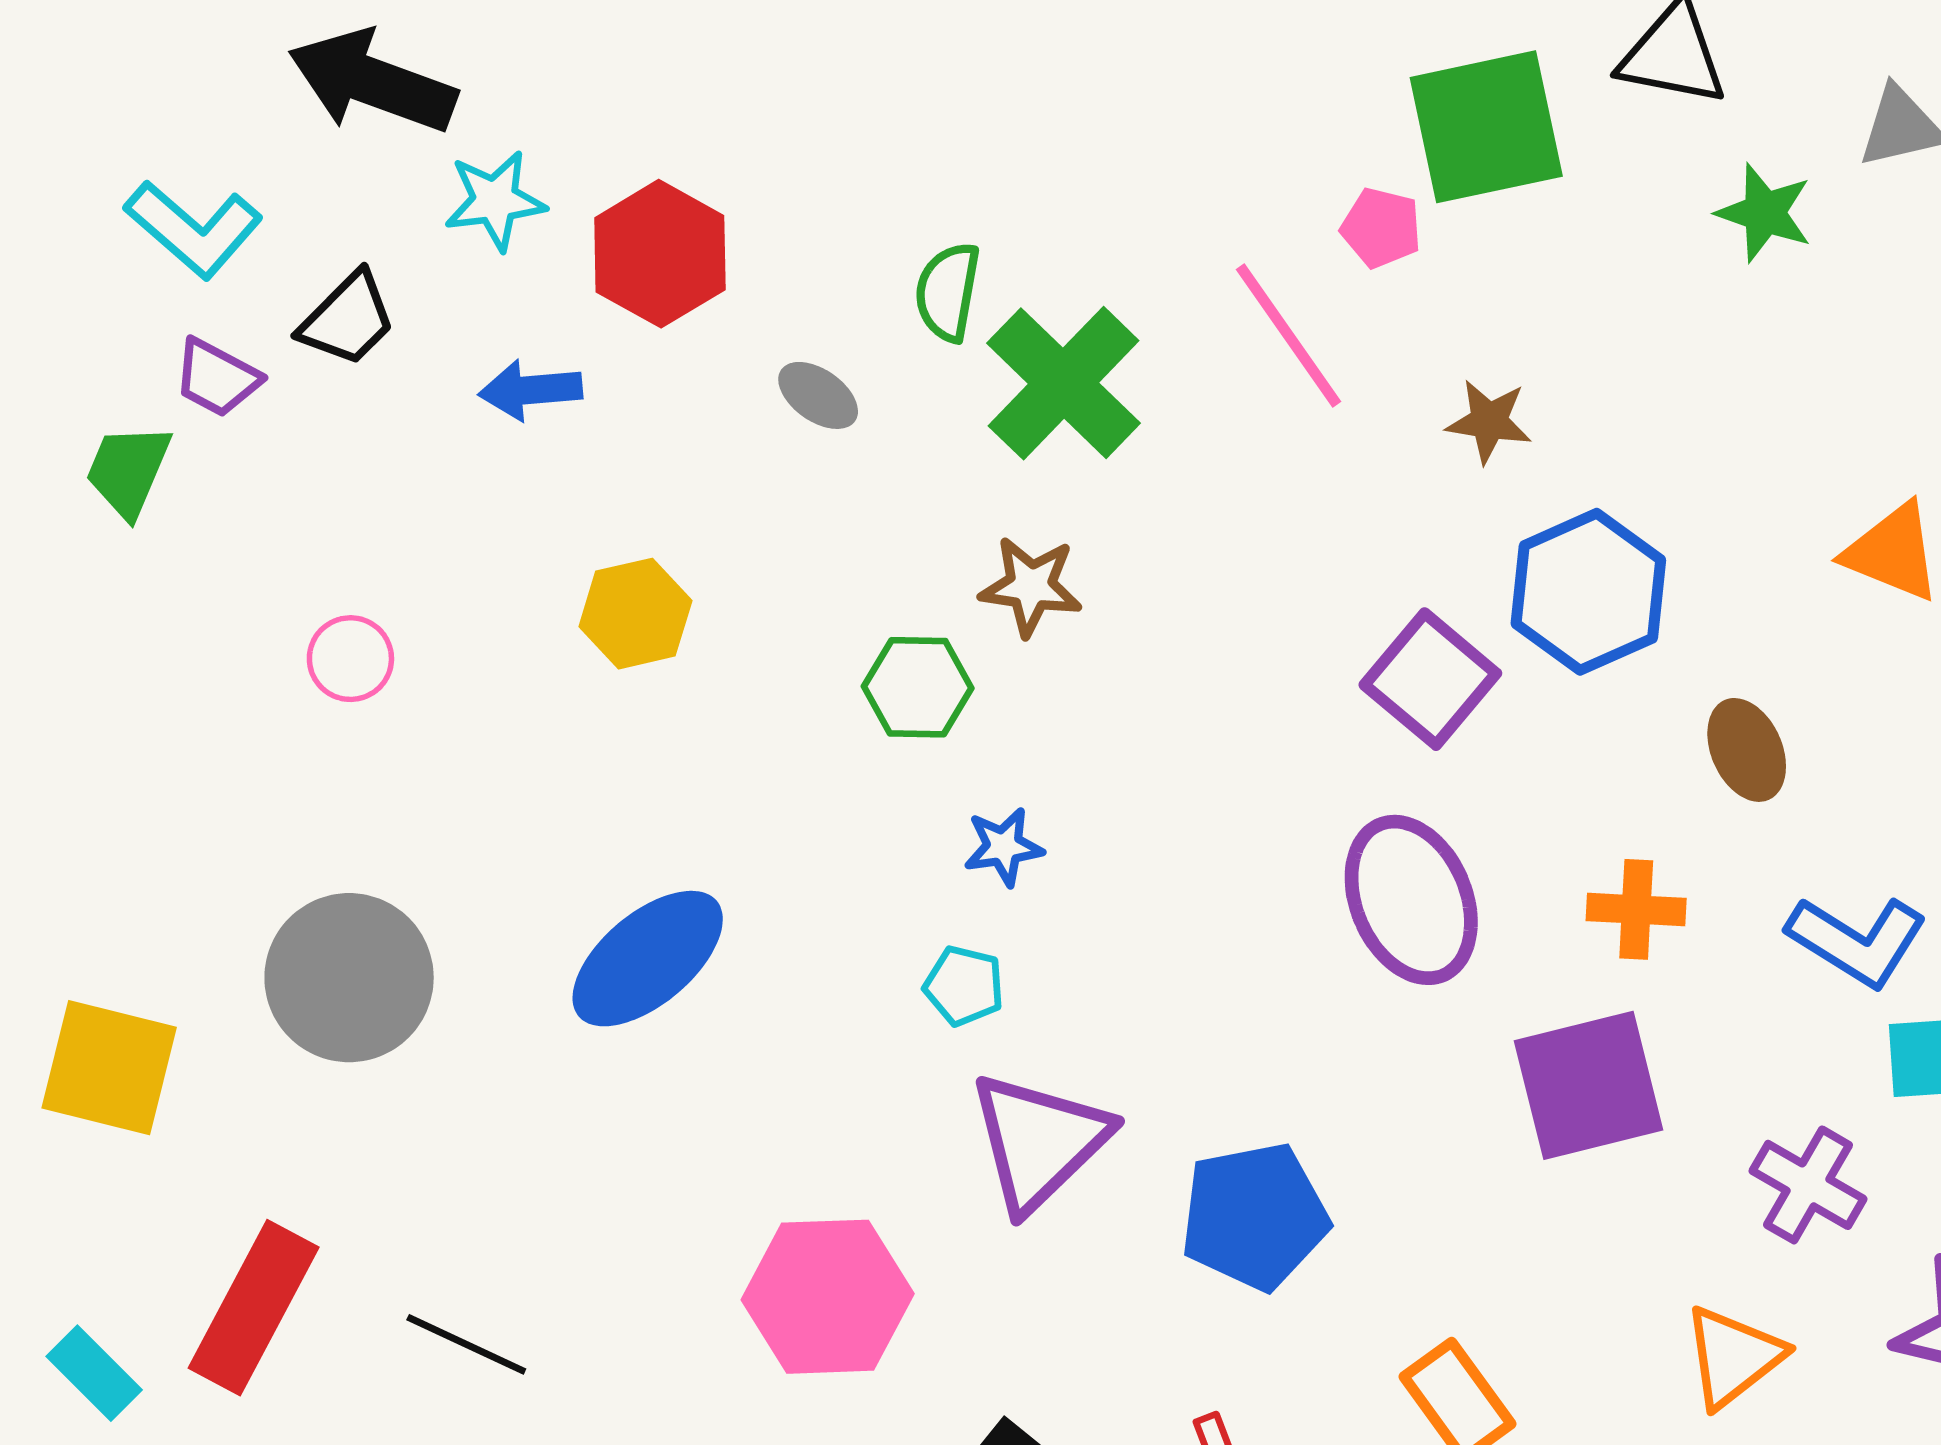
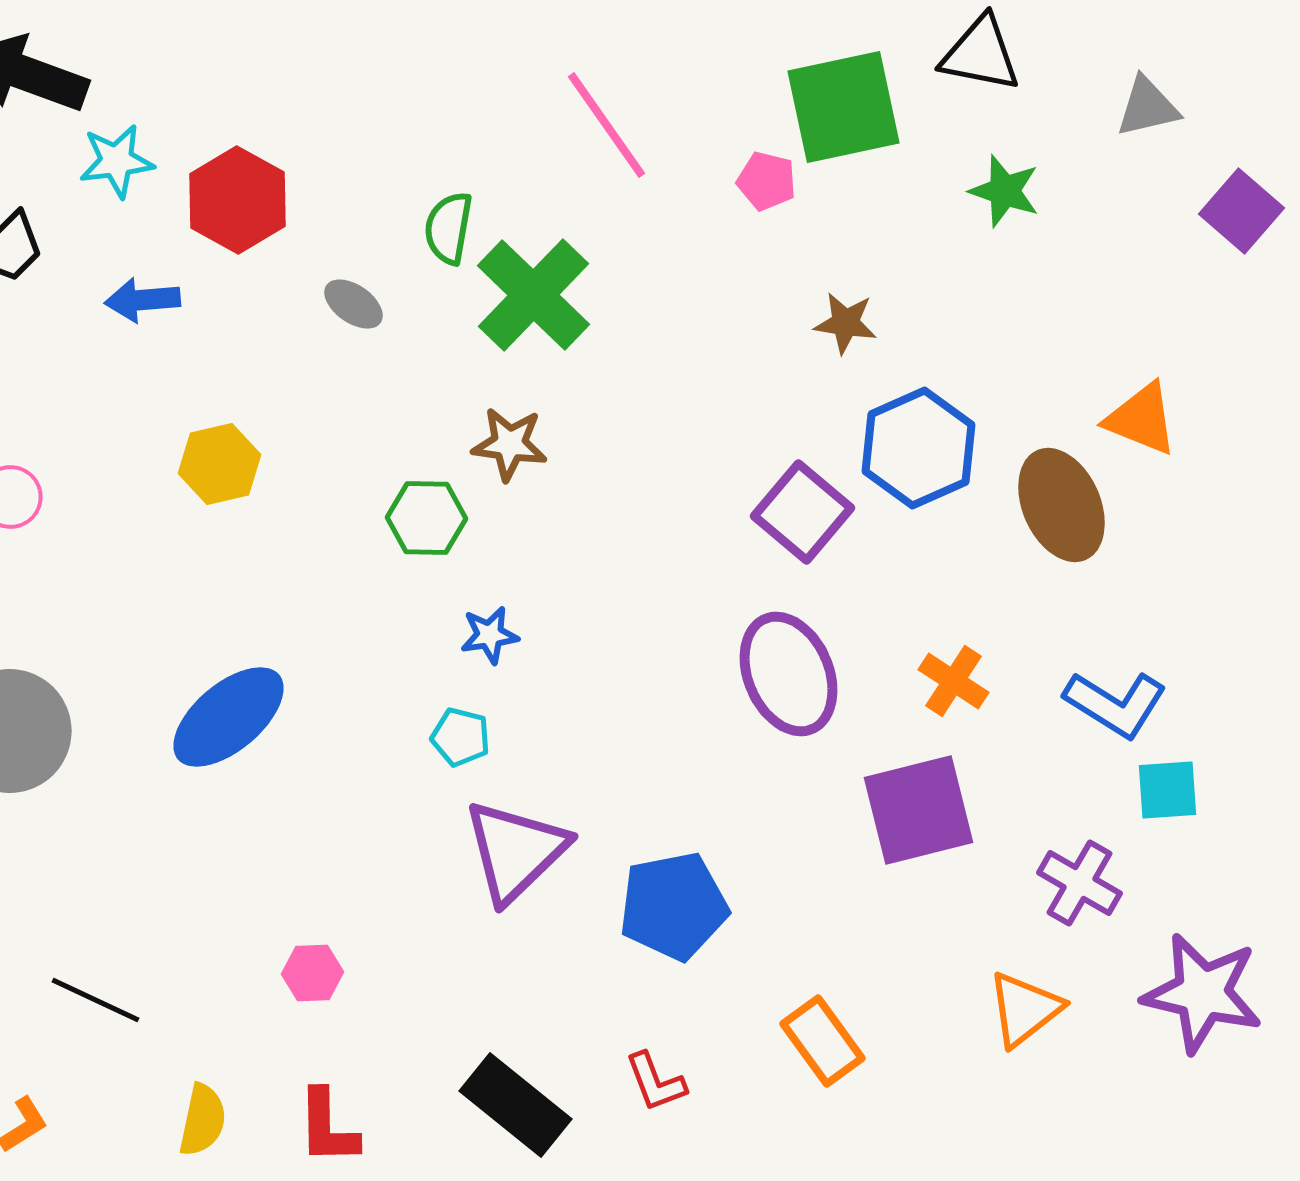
green star: (1764, 213) -> (1004, 191), moved
pink line: (1289, 335) -> (606, 125), moved
brown ellipse: (1747, 750) -> (1062, 505), moved, size x1.5
orange cross: (1636, 909) -> (954, 681), turned 30
pink hexagon: (828, 1297) -> (312, 973), moved, size x0.5

